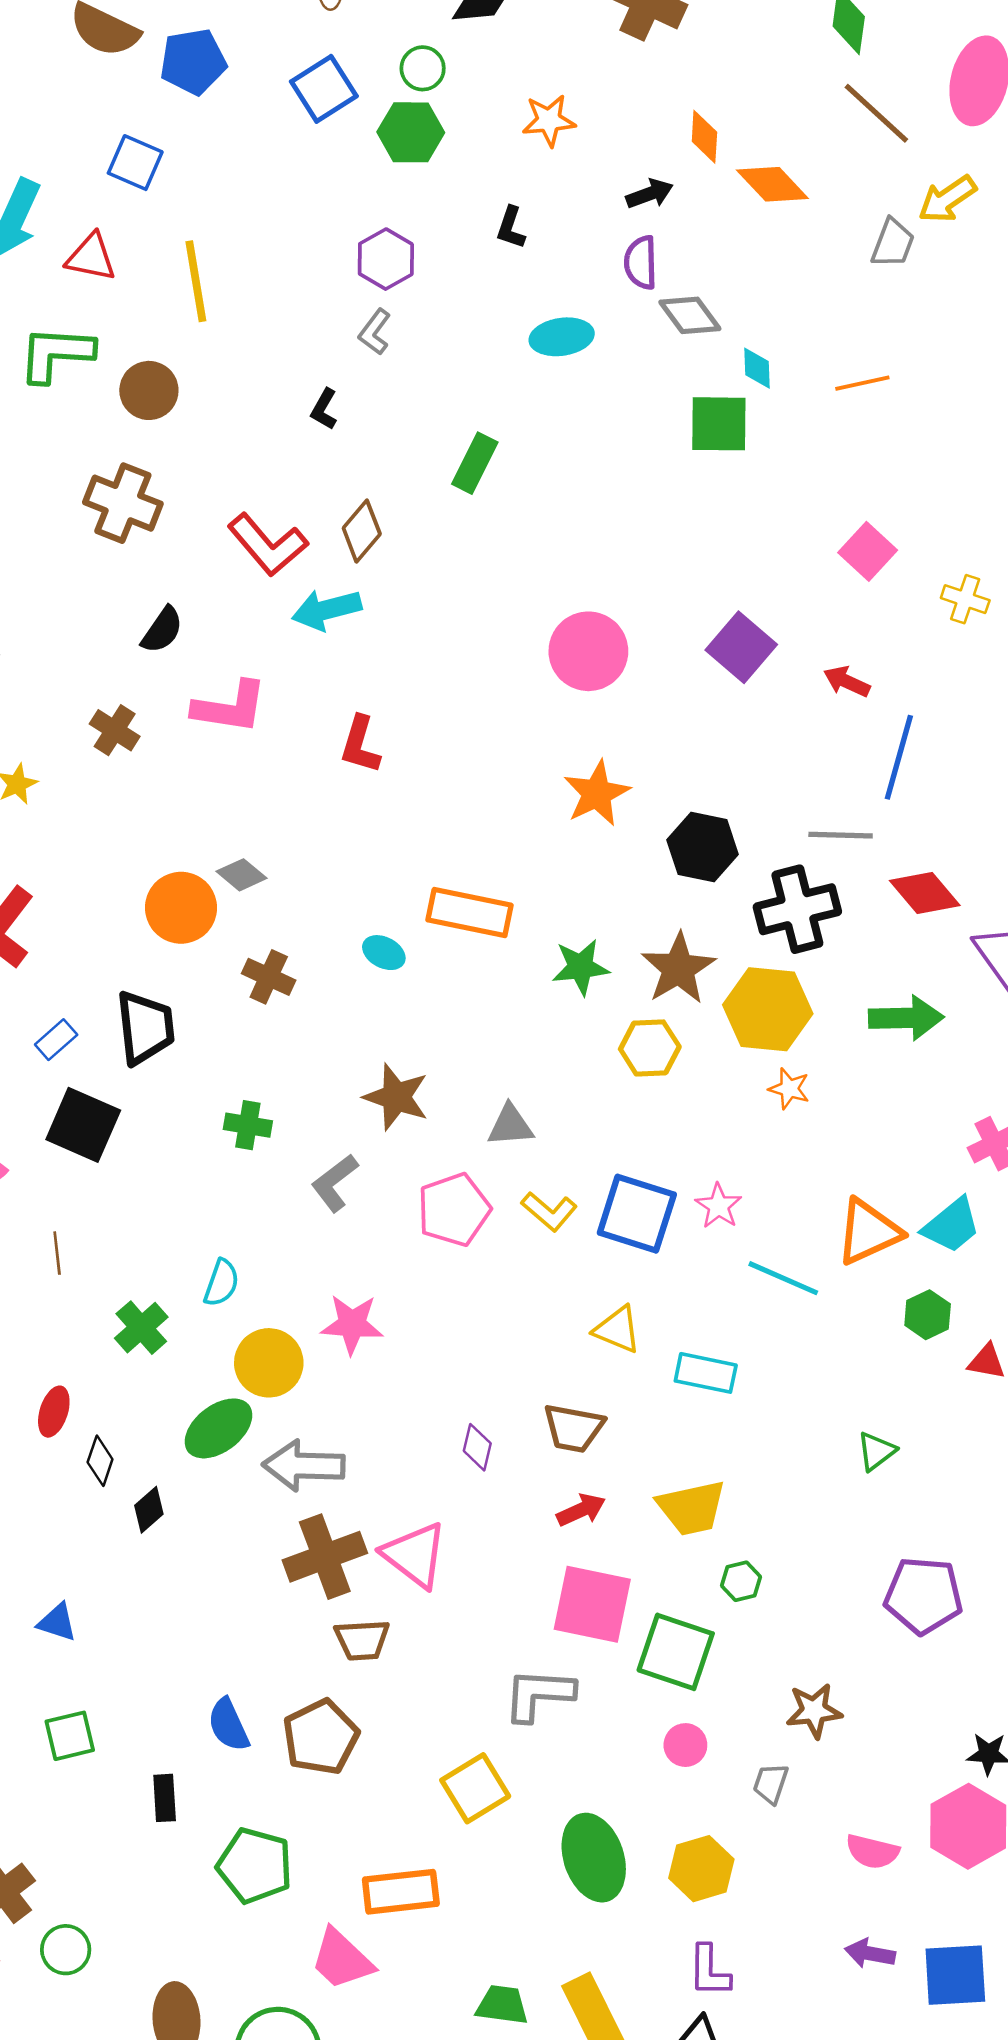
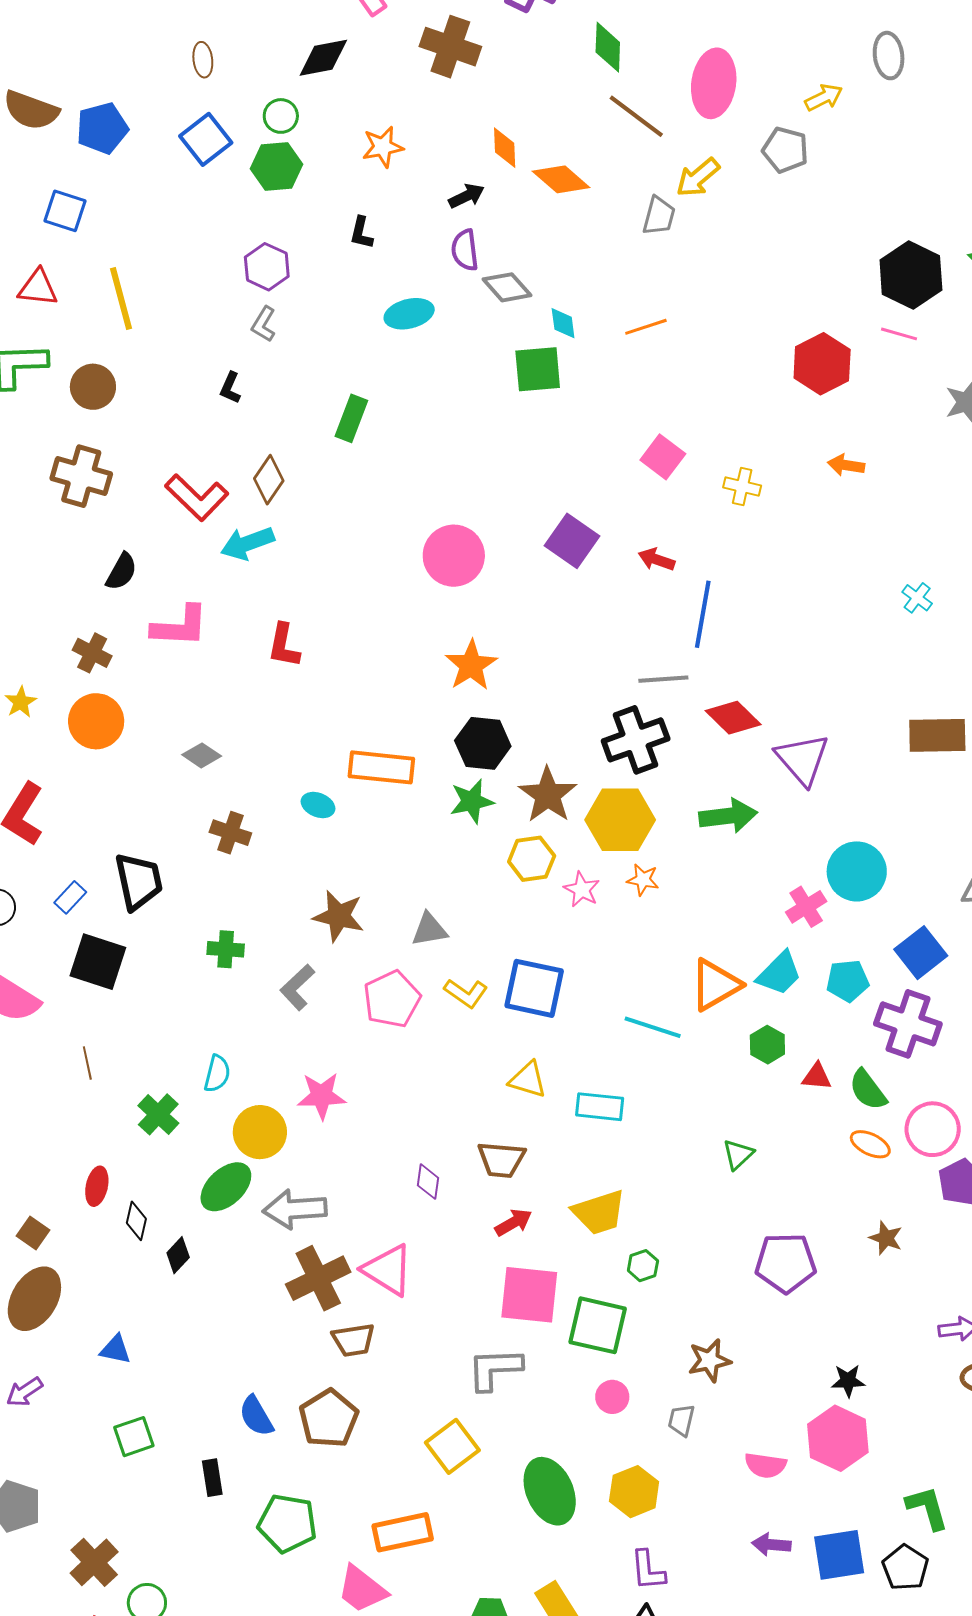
black hexagon: (703, 847) -> (483, 743), moved
orange circle: (181, 908) -> (96, 721), moved
pink star: (719, 1206) -> (582, 890), moved

